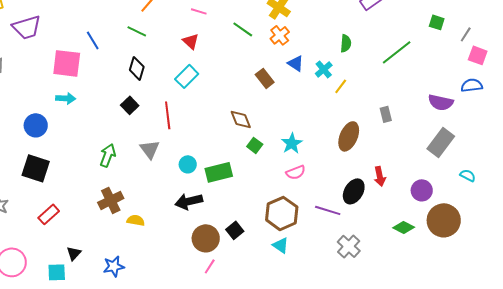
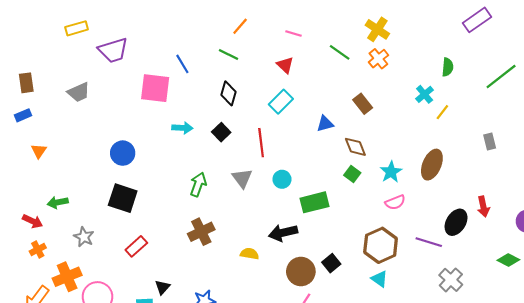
blue triangle: (296, 63) -> (325, 124), moved, turned -48
cyan arrow: (66, 98) -> (182, 128), moved
brown diamond: (241, 119) -> (355, 147), moved
brown ellipse: (349, 136) -> (432, 165), moved
cyan circle: (188, 164) -> (282, 179), moved
yellow semicircle: (136, 220) -> (249, 254), moved

